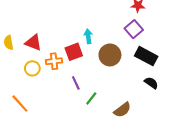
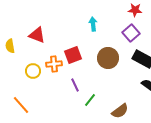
cyan arrow: (88, 36) -> (93, 24), moved
red triangle: (33, 43) -> (37, 35), moved

